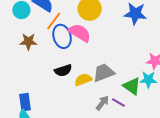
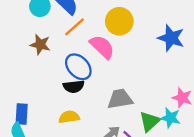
blue ellipse: (62, 36) -> (78, 67), moved, turned -40
yellow semicircle: (83, 80) -> (69, 117), moved
green triangle: (132, 86) -> (150, 121), turned 30

